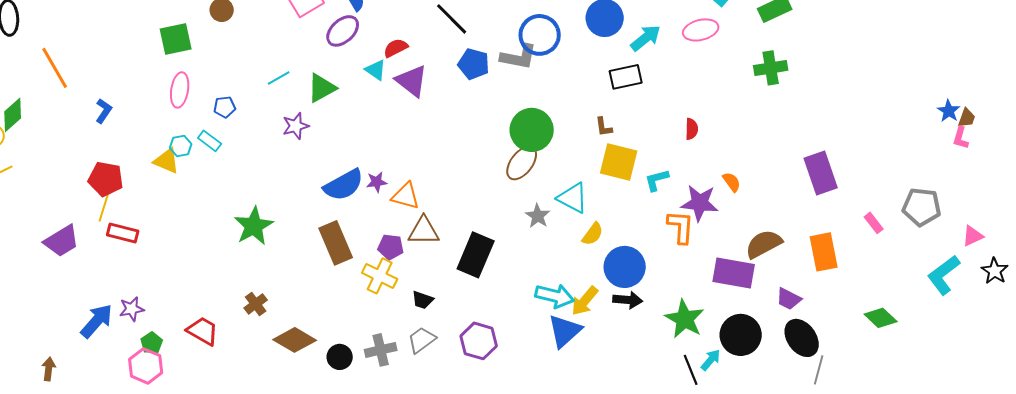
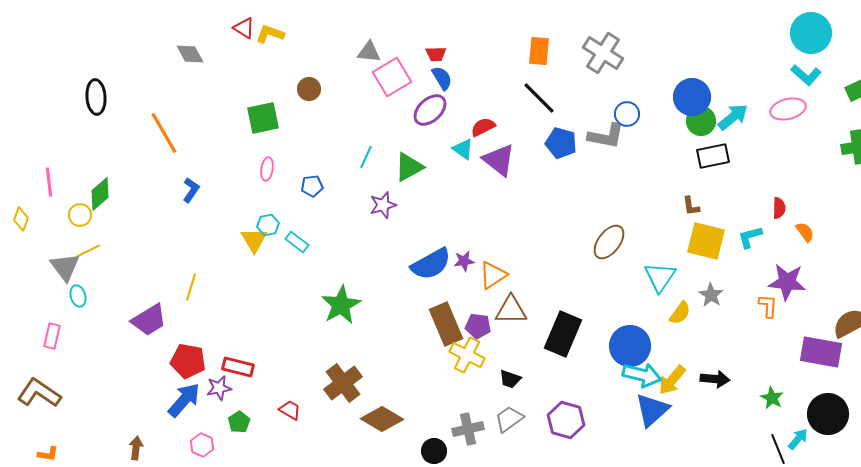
blue circle: (540, 35) -> (627, 114), size x0.6
orange line: (55, 68) -> (164, 133), moved
cyan line: (279, 78) -> (366, 157), turned -35
pink ellipse: (180, 90) -> (267, 169), size x0.7
green circle: (532, 130) -> (701, 121), moved, size x0.7
cyan rectangle: (210, 141) -> (297, 242), moved
yellow triangle: (167, 161) -> (254, 240), turned 36
red pentagon: (106, 179) -> (188, 361), moved
cyan L-shape: (657, 180) -> (750, 237), moved
orange semicircle: (732, 182) -> (805, 232), moved
orange triangle: (406, 196) -> (493, 275), turned -48
cyan triangle: (573, 198) -> (660, 277), turned 36
gray star: (538, 216) -> (711, 295), moved
orange L-shape: (681, 227) -> (768, 306), size x0.7
red rectangle: (123, 233) -> (238, 367), moved
brown rectangle: (336, 243) -> (446, 324), moved
blue circle: (625, 267) -> (630, 346), moved
brown cross: (256, 304) -> (343, 383), size x1.6
green star: (685, 319) -> (772, 398), size x0.6
red trapezoid: (203, 331) -> (290, 410), size x0.7
black circle: (340, 357) -> (434, 451), moved
pink hexagon: (146, 366) -> (202, 445), moved, size x0.7

